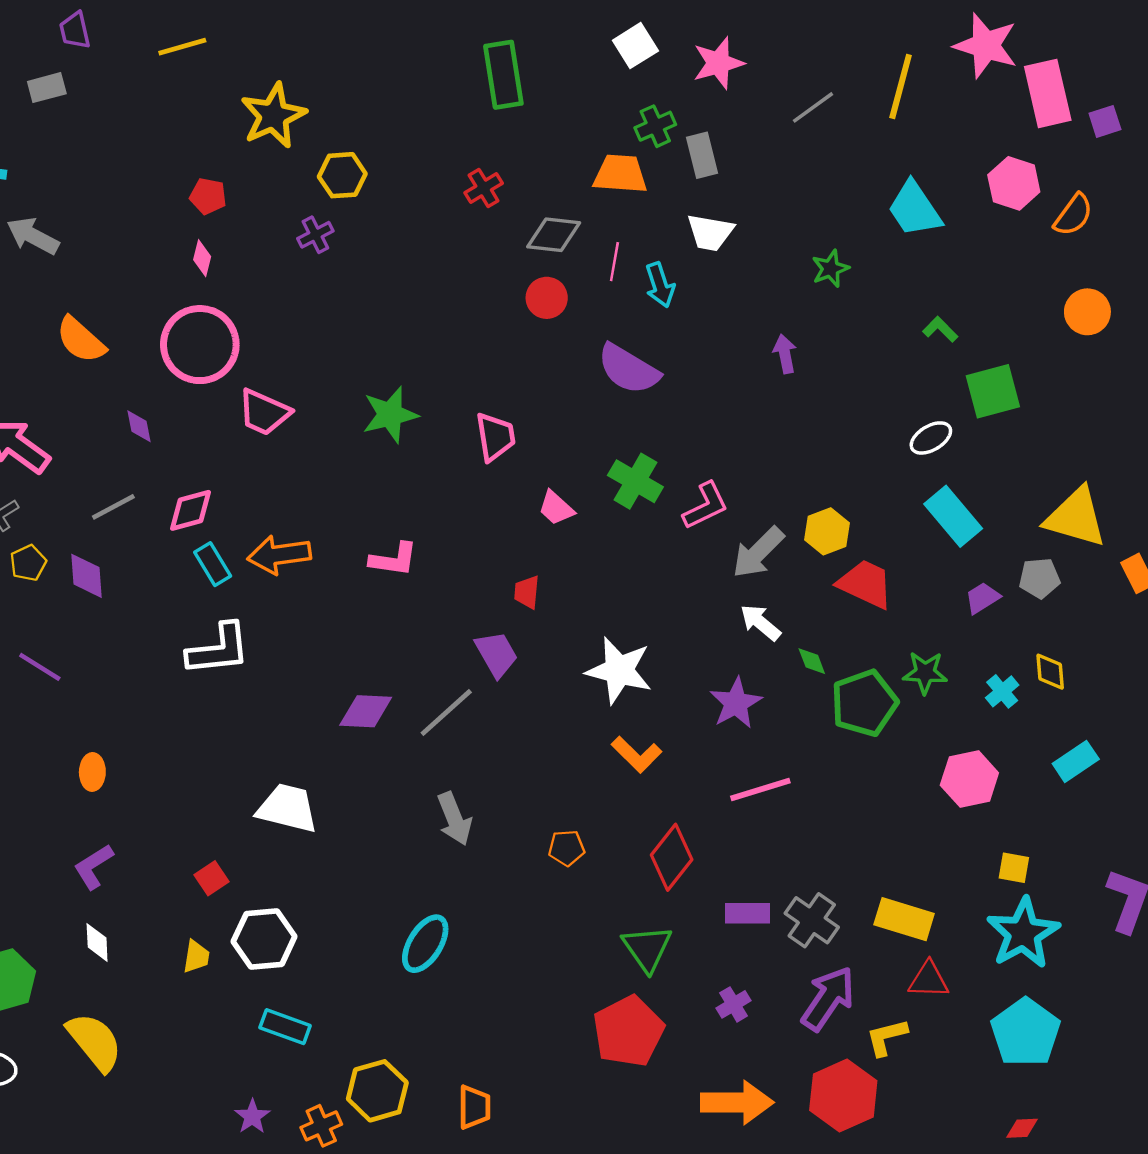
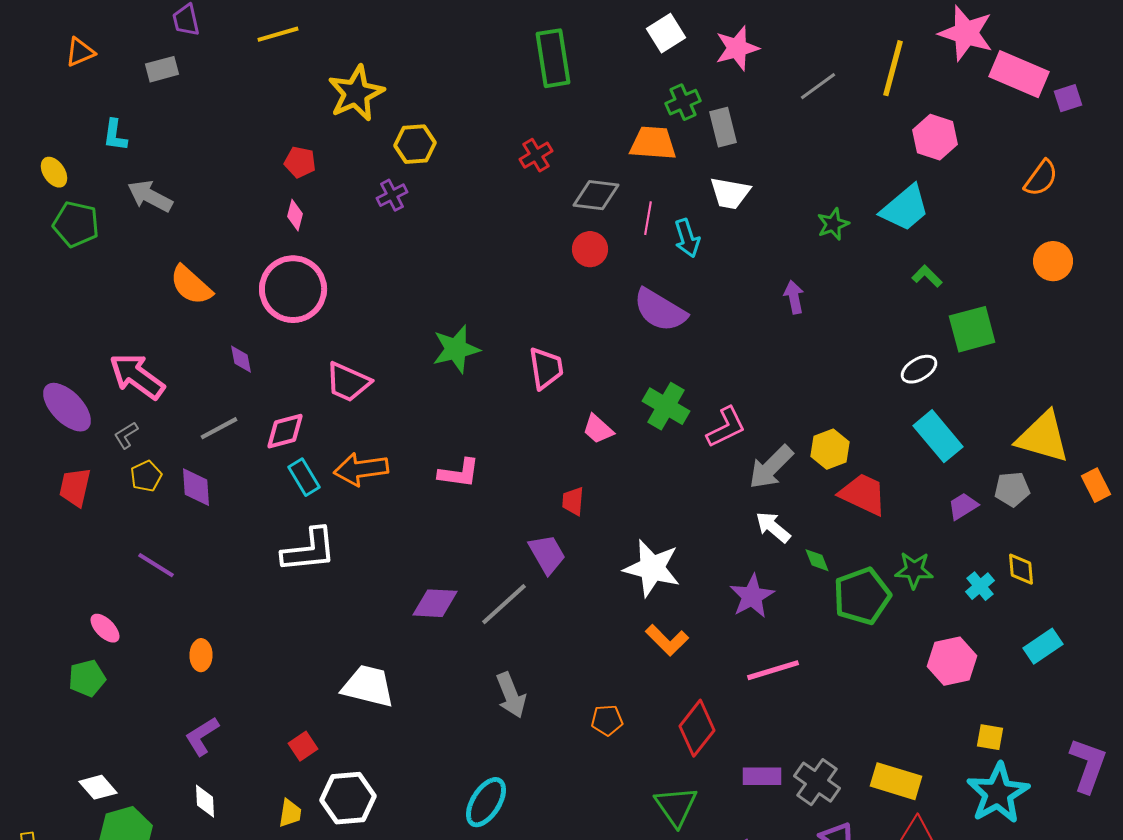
pink rectangle: (1048, 93) -> (1019, 74), turned -54
pink hexagon: (1014, 183) -> (935, 137), moved
cyan trapezoid: (915, 209) -> (905, 208), moved, turned -96
pink trapezoid: (264, 412) -> (348, 382), moved

